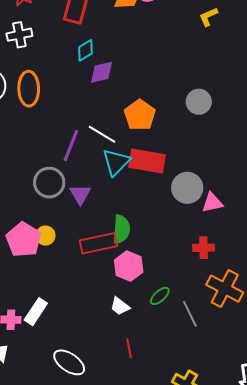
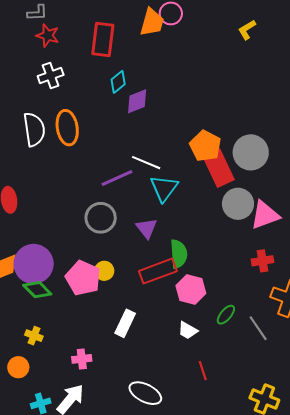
yellow L-shape: (208, 17) -> (247, 30), moved
gray circle: (199, 102) -> (251, 152), moved, size x1.4
orange pentagon: (140, 115) -> (205, 146), moved
purple line: (71, 145) -> (117, 178), turned 52
red rectangle: (147, 161) -> (219, 168), moved, turned 63
purple triangle: (80, 194) -> (147, 228), moved
pink triangle: (212, 203) -> (265, 215), size x1.4
white rectangle: (36, 312) -> (125, 323), moved

